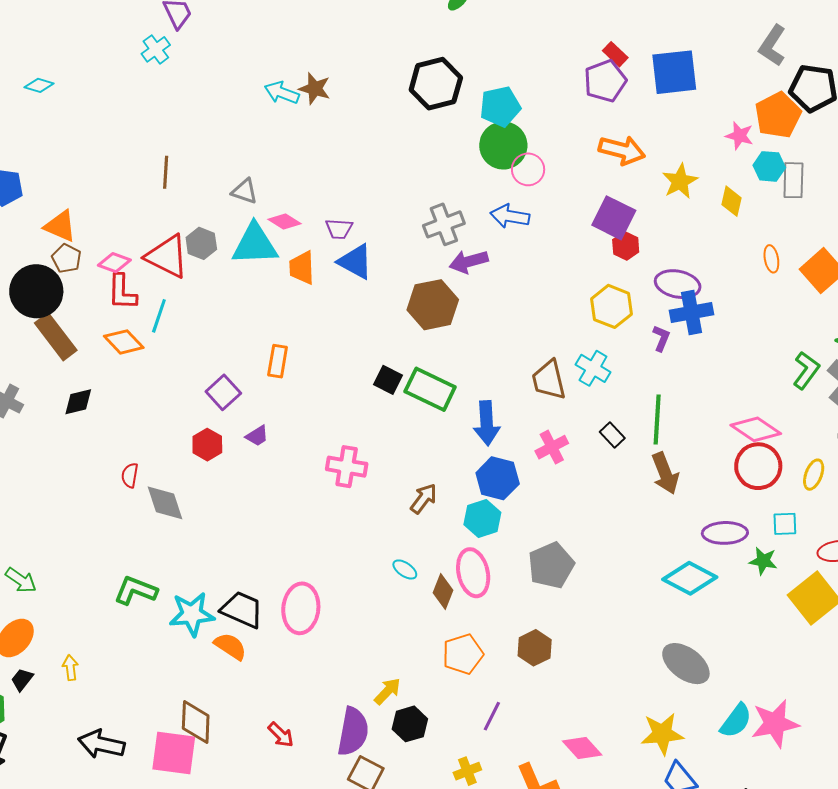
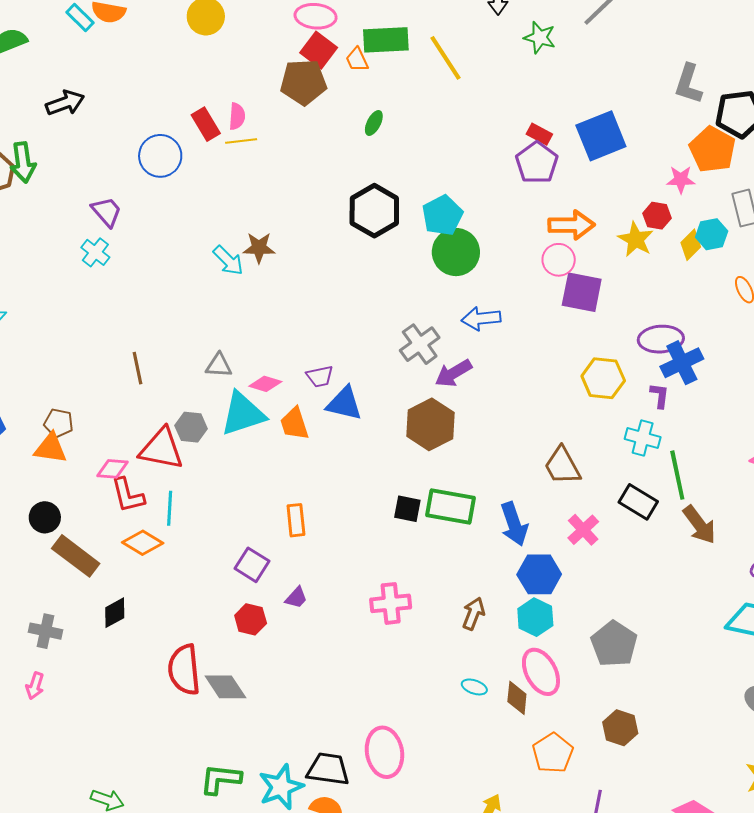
cyan arrow: (282, 93) -> (228, 260), turned -140
cyan hexagon: (769, 166) -> (712, 234), moved
pink circle: (528, 169) -> (559, 260), moved
yellow diamond: (732, 201) -> (691, 245), turned 48
red hexagon: (626, 246) -> (657, 216), moved
brown pentagon: (67, 258) -> (59, 423), moved
black circle: (36, 291) -> (45, 517), size x0.6
cyan cross: (593, 368) -> (643, 438), moved
black rectangle: (612, 435) -> (638, 502), size x1.5
red semicircle: (130, 475) -> (184, 670), size x2.0

